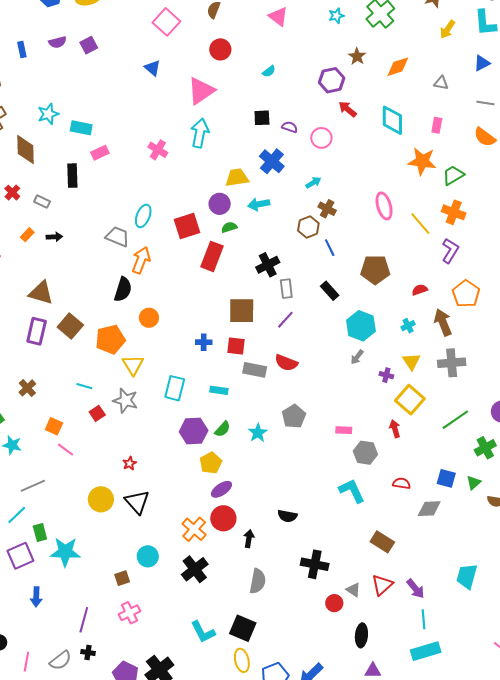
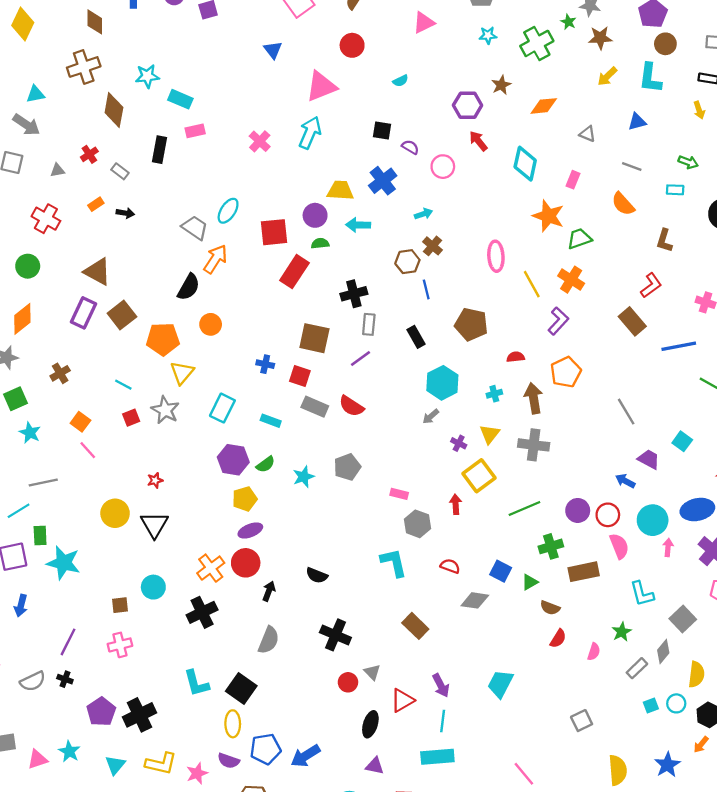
pink triangle: (278, 17) -> (424, 23), turned 45
red triangle: (382, 585) -> (402, 700), moved

